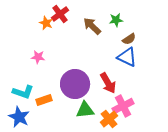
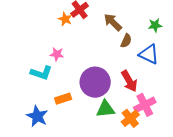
green star: (116, 20) -> (155, 25), moved
brown semicircle: (129, 39) -> (126, 41), moved, turned -32
cyan L-shape: (23, 92) -> (41, 73), moved

